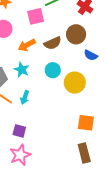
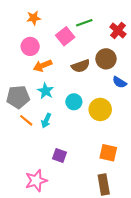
pink square: (36, 16) -> (65, 36), turned -30
orange arrow: (27, 45) -> (43, 66), moved
cyan circle: (53, 70) -> (74, 102), moved
purple square: (19, 131) -> (60, 155), moved

